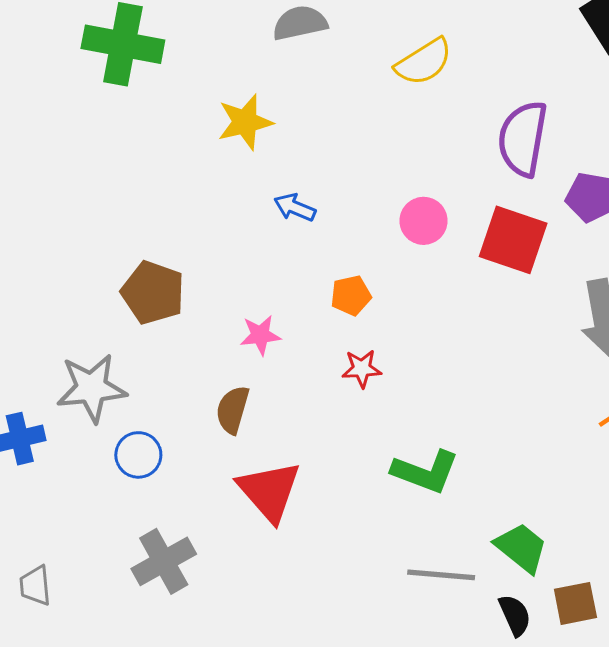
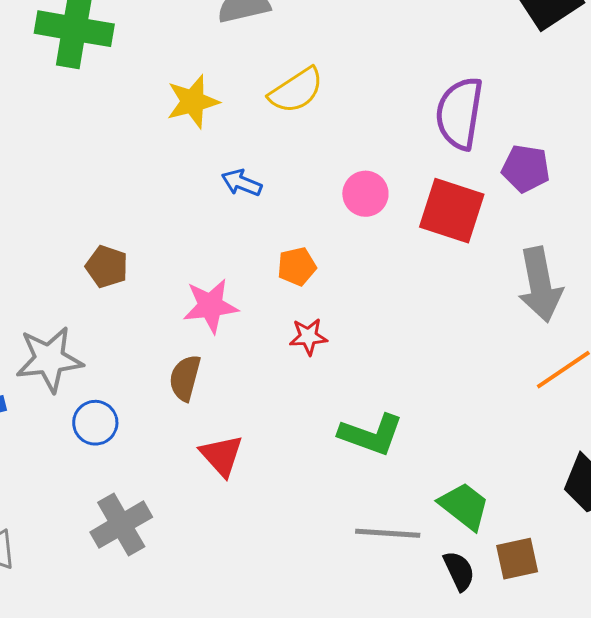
yellow semicircle: (424, 62) -> (296, 90), moved
brown pentagon: (153, 293) -> (107, 267), size x0.7
pink star: (260, 335) -> (211, 306), size x1.4
red triangle: (269, 491) -> (221, 455), size x0.7

